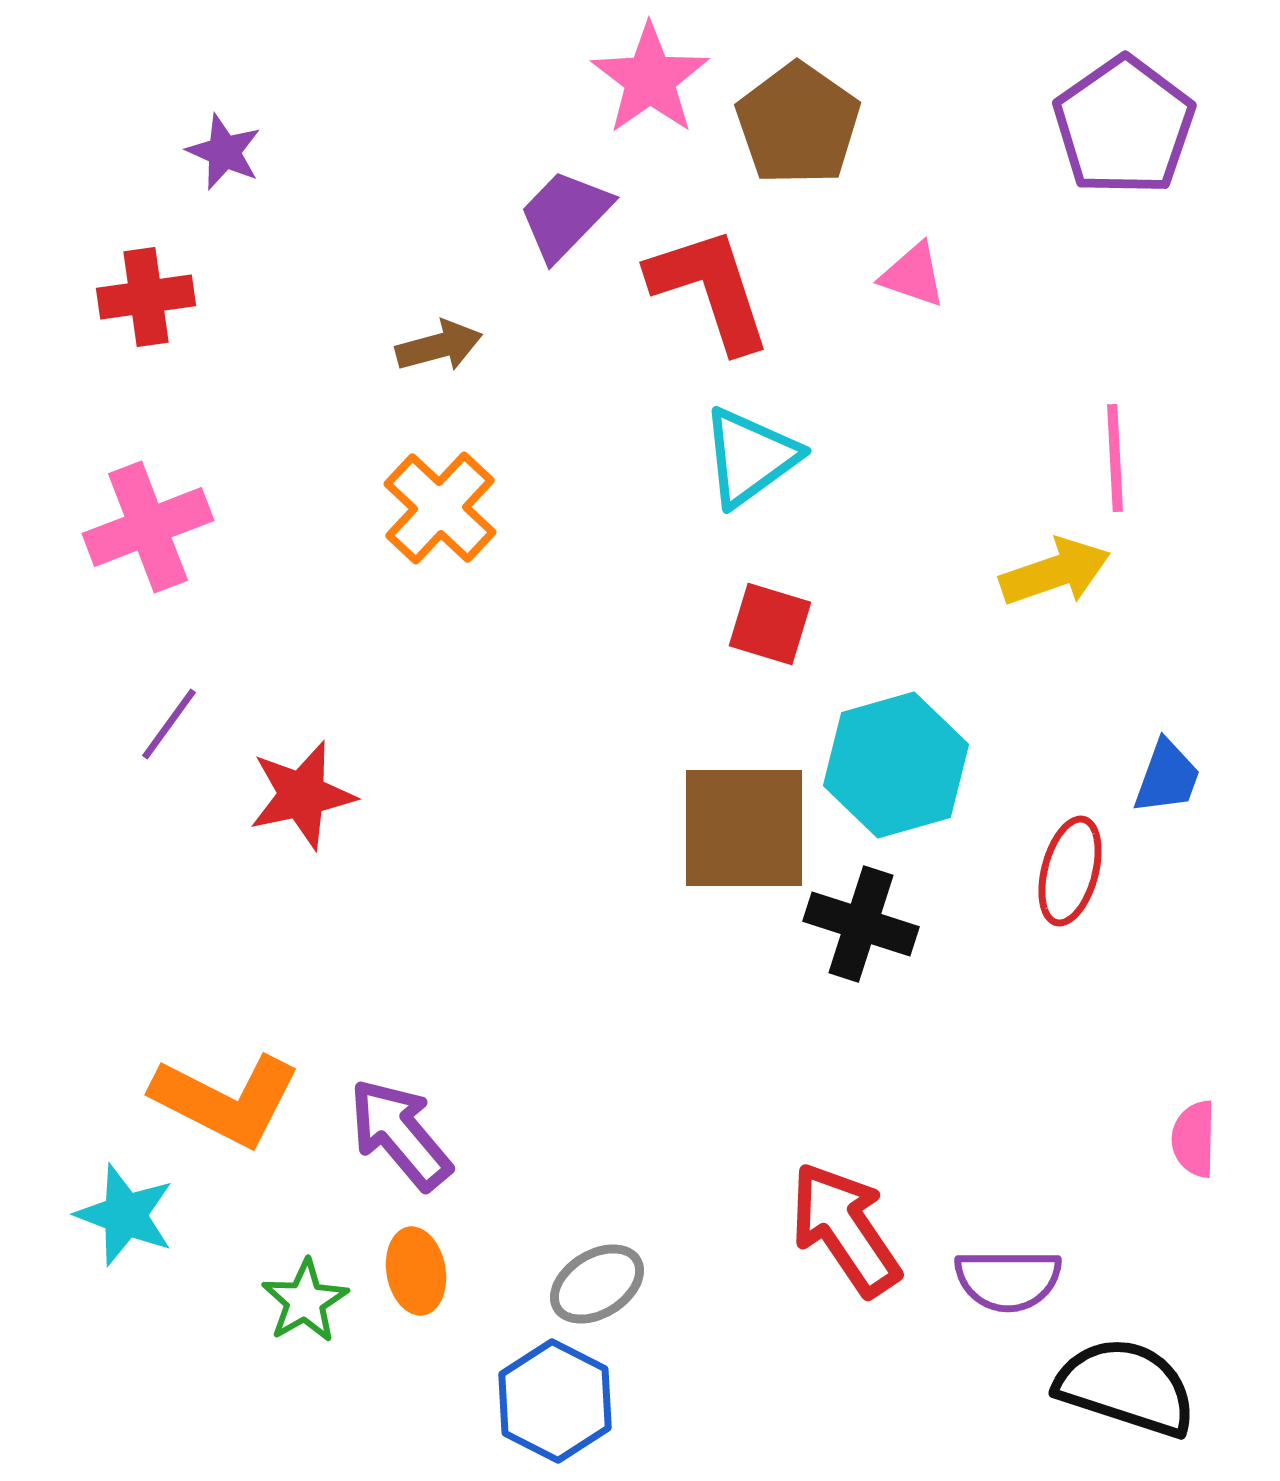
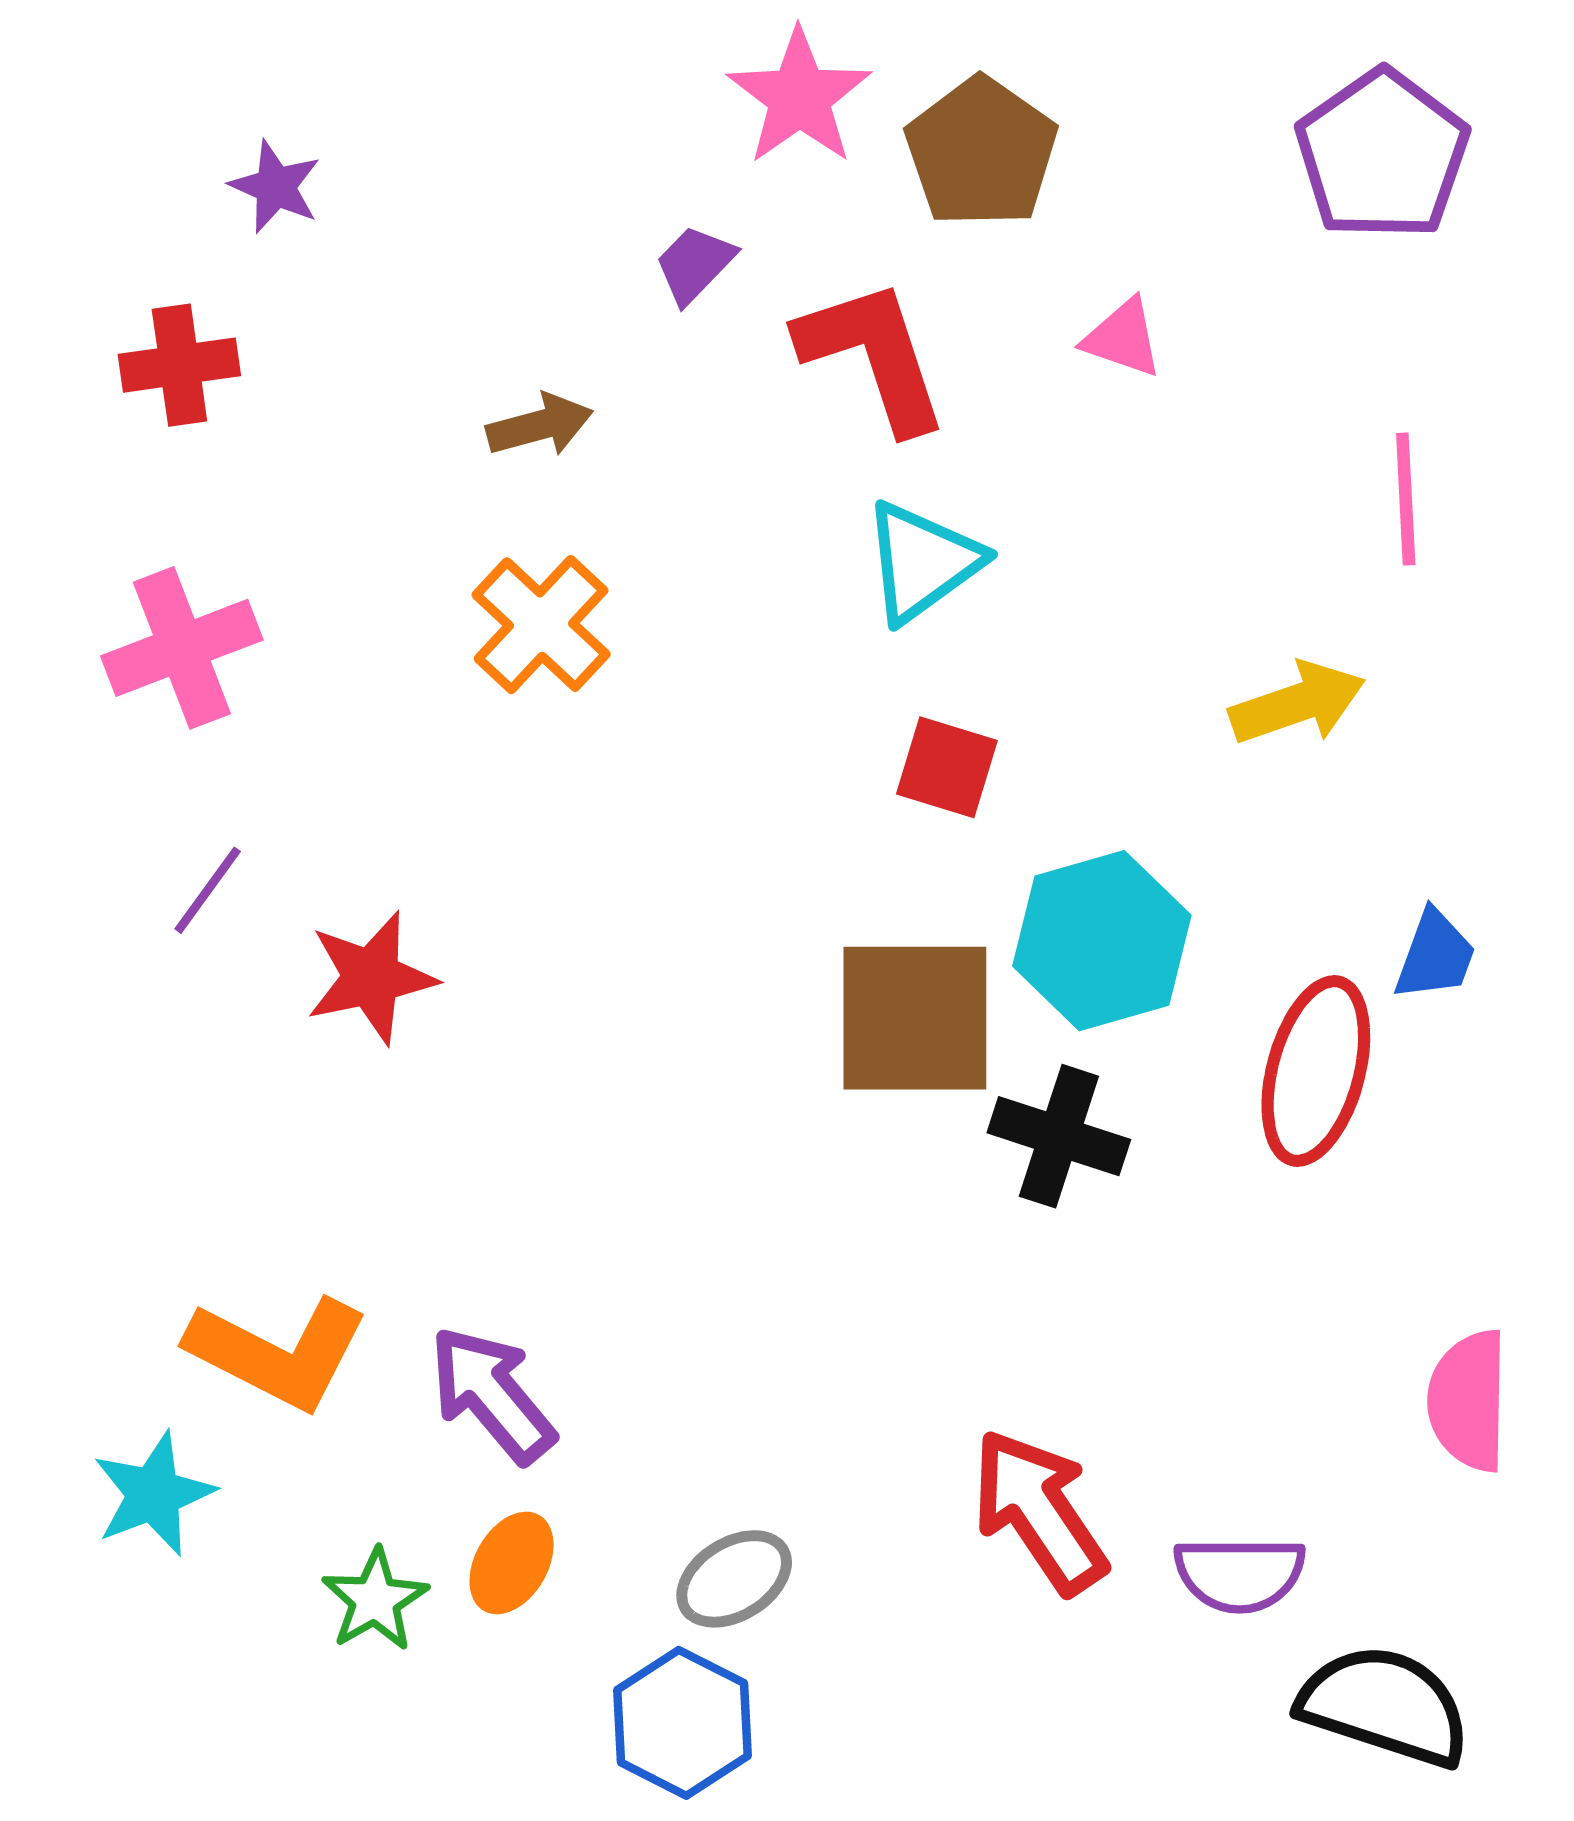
purple trapezoid: (565, 215) -> (695, 264), size x0.7
pink line: (1115, 458) -> (1406, 499), moved
red ellipse: (1070, 871) -> (1316, 1071), size x1.4
pink semicircle: (1194, 1139) -> (1468, 1401), size x1.5
cyan star: (125, 1215) -> (154, 1494), turned 30
orange ellipse: (416, 1271) -> (512, 1563), turned 40

